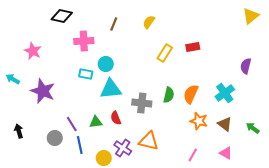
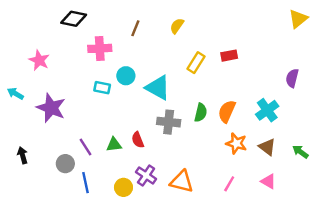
cyan triangle: (111, 89) -> (158, 88), moved, turned 35
orange triangle: (149, 141) -> (182, 181), moved
blue line: (80, 145) -> (85, 183), moved

